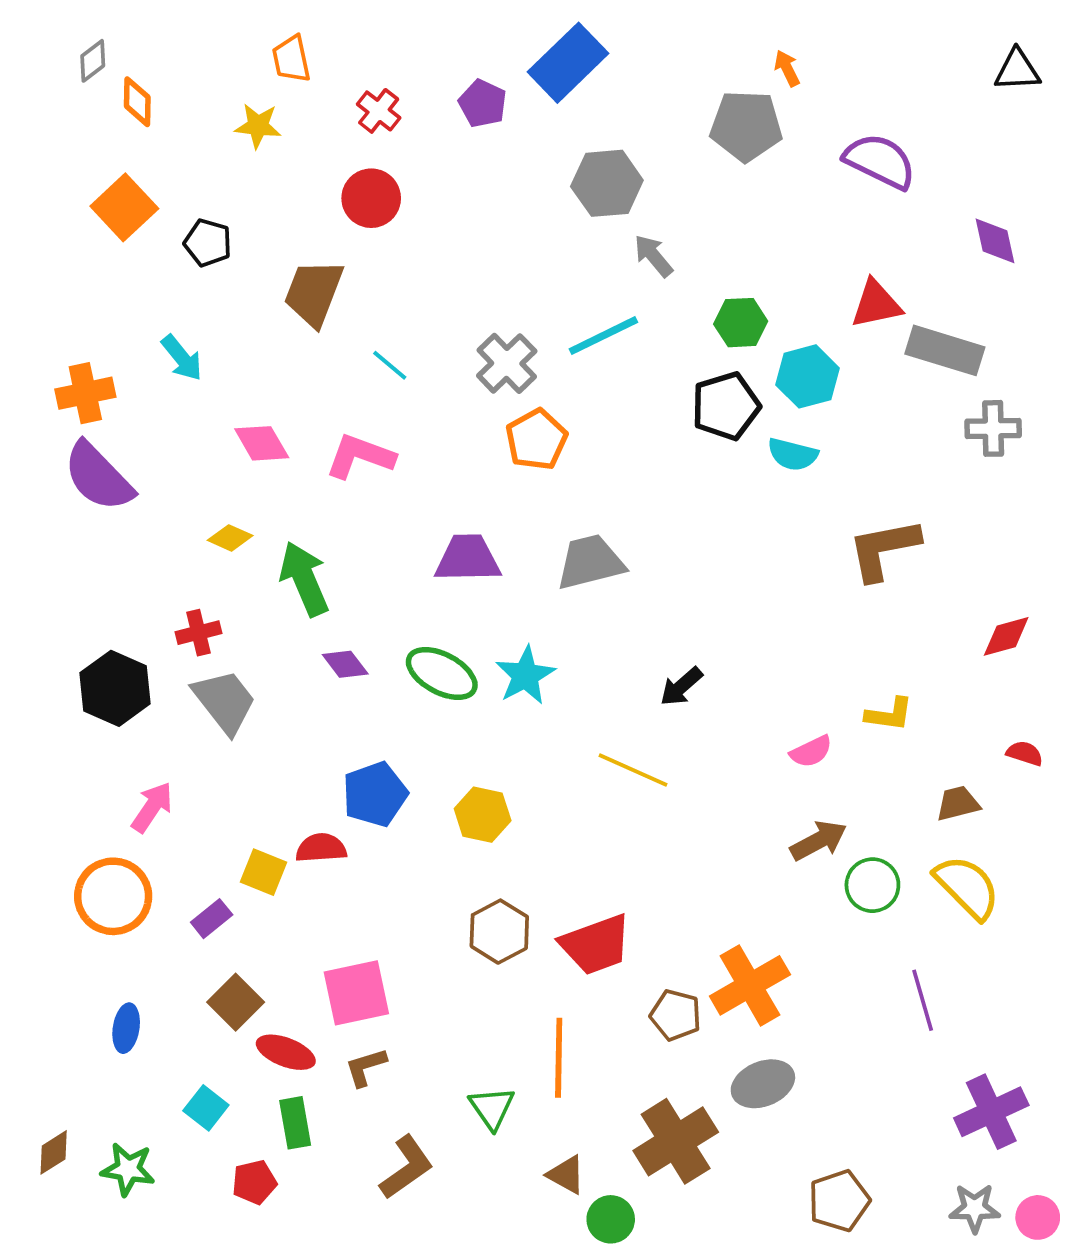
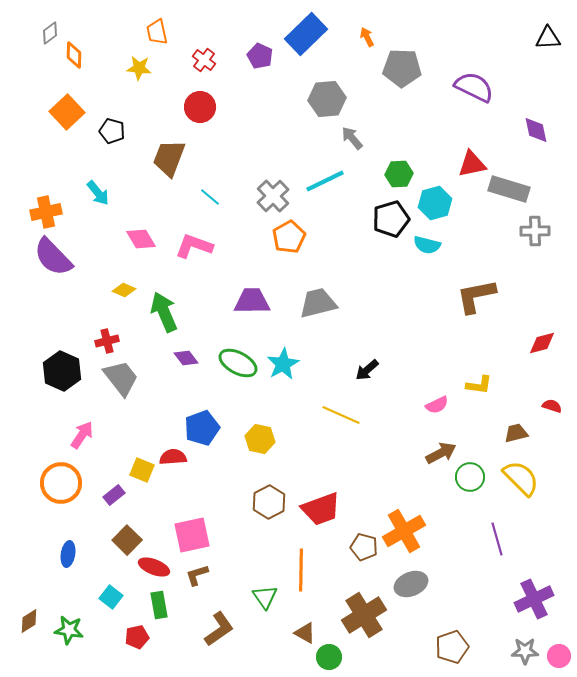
orange arrow: (787, 68) -> (367, 37), moved

